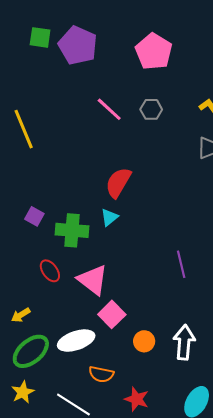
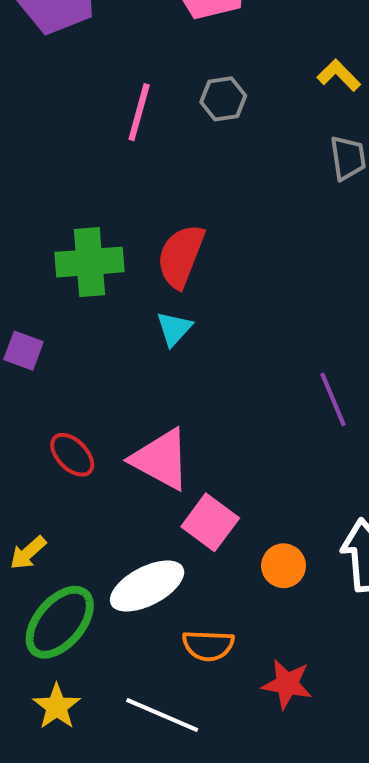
pink line: (109, 109) -> (139, 112), turned 72
green cross: (72, 230) -> (89, 262), moved

